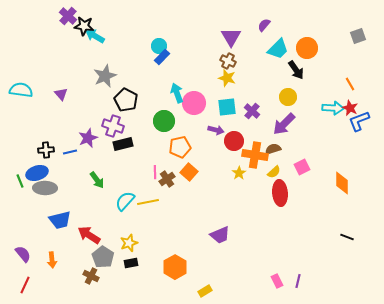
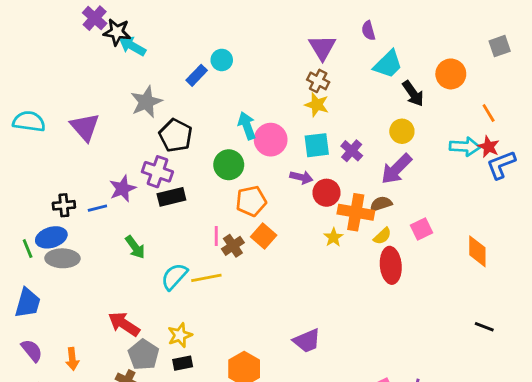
purple semicircle: (264, 25) -> (368, 31), turned -56
orange circle: (307, 48) -> (451, 74), moved
blue rectangle: (162, 57) -> (197, 75), moved
purple triangle: (61, 94) -> (85, 127), size x1.6
blue trapezoid: (60, 220) -> (28, 303), moved, turned -60
purple trapezoid: (220, 235) -> (307, 341), moved

